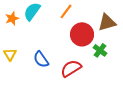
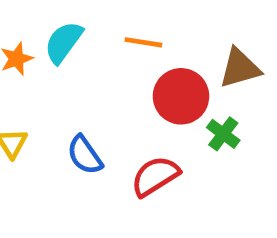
orange line: (66, 11) -> (143, 42), turned 63

